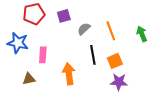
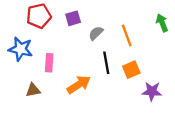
green arrow: (142, 34) -> (162, 23), moved
orange arrow: (69, 74) -> (79, 84), turned 65
purple star: (119, 82) -> (152, 91), moved

